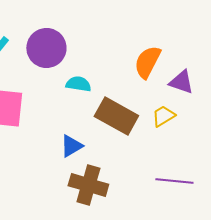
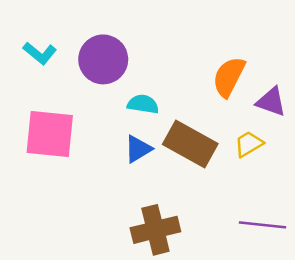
blue triangle: (71, 146) -> (138, 149), moved
brown cross: (88, 185) -> (155, 230), turned -30

